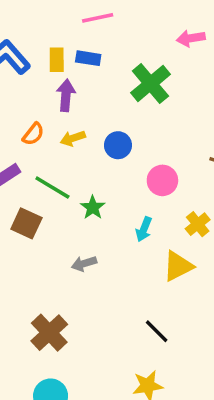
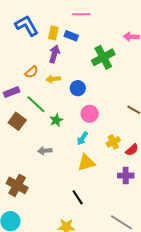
pink circle: (162, 180) -> (90, 114), moved
yellow triangle: (178, 266) -> (86, 163), moved
brown cross: (49, 333) -> (17, 185), turned -30

